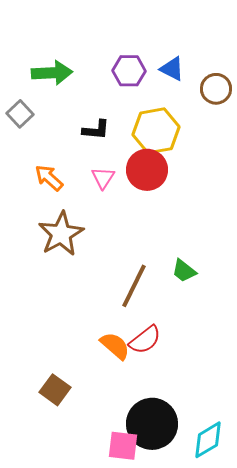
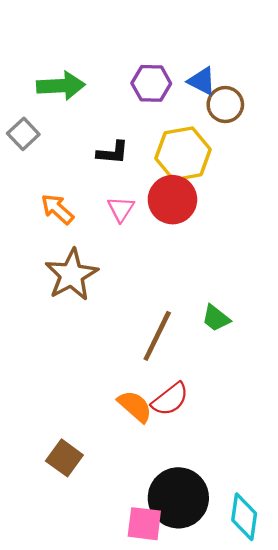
brown circle: (216, 89) -> (225, 105), moved
cyan diamond: (208, 440) -> (244, 517), turned -51

